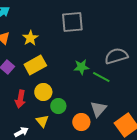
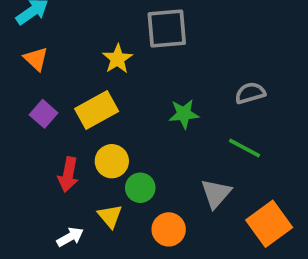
yellow star: (30, 38) -> (118, 59), moved
gray semicircle: (116, 56) -> (250, 93), size x0.7
green line: (101, 77) -> (244, 148), moved
orange circle: (81, 122) -> (169, 229), moved

